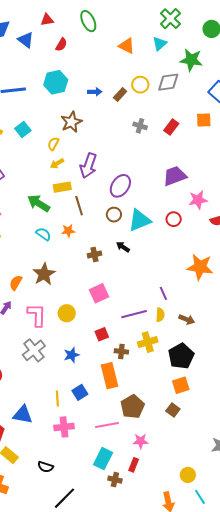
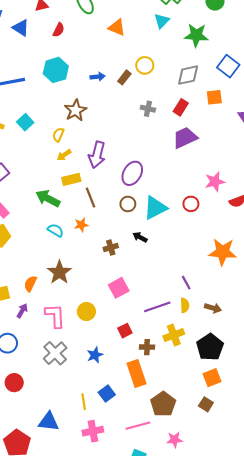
orange triangle: (127, 46) -> (117, 27), moved
gray diamond: (168, 82) -> (188, 75), moved
purple trapezoid: (175, 176) -> (185, 138), moved

